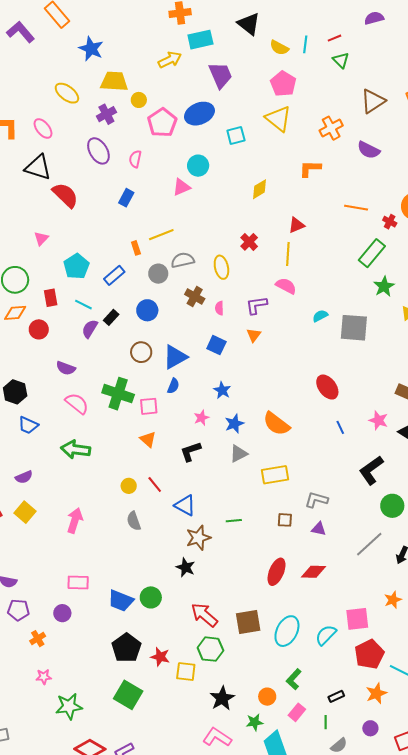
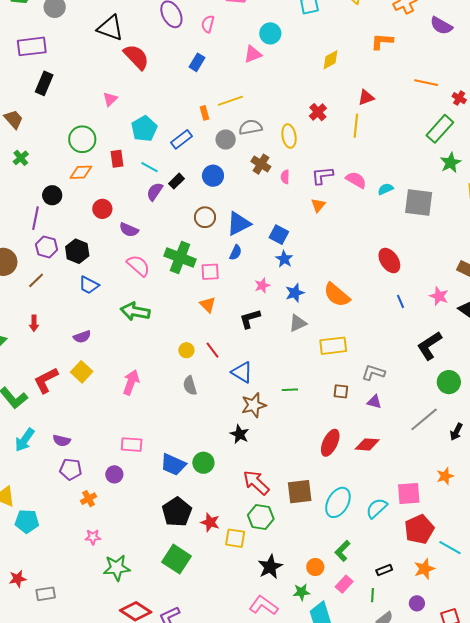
pink semicircle: (286, 286) -> (356, 180), moved
red circle: (39, 329) -> (102, 209), moved
blue square: (216, 345) -> (279, 235), moved

